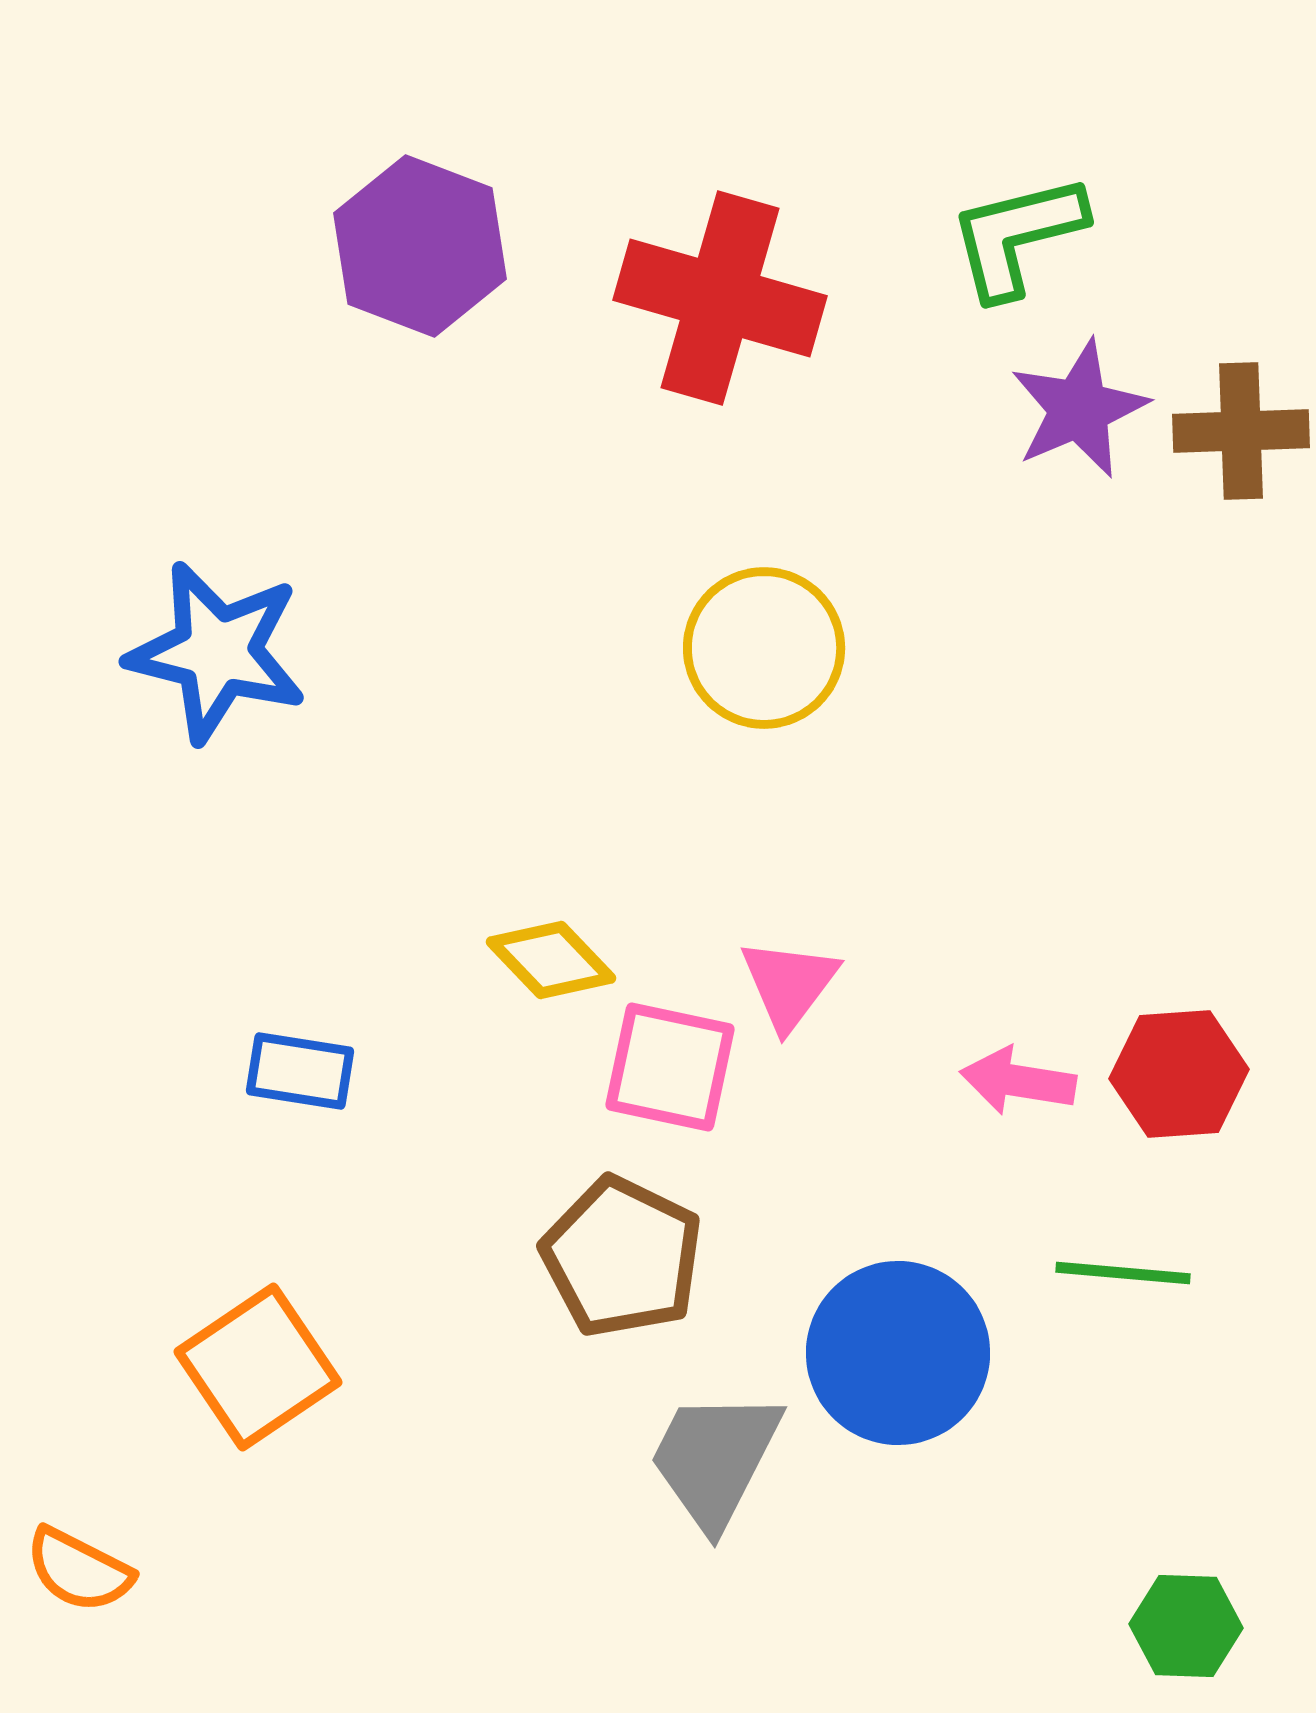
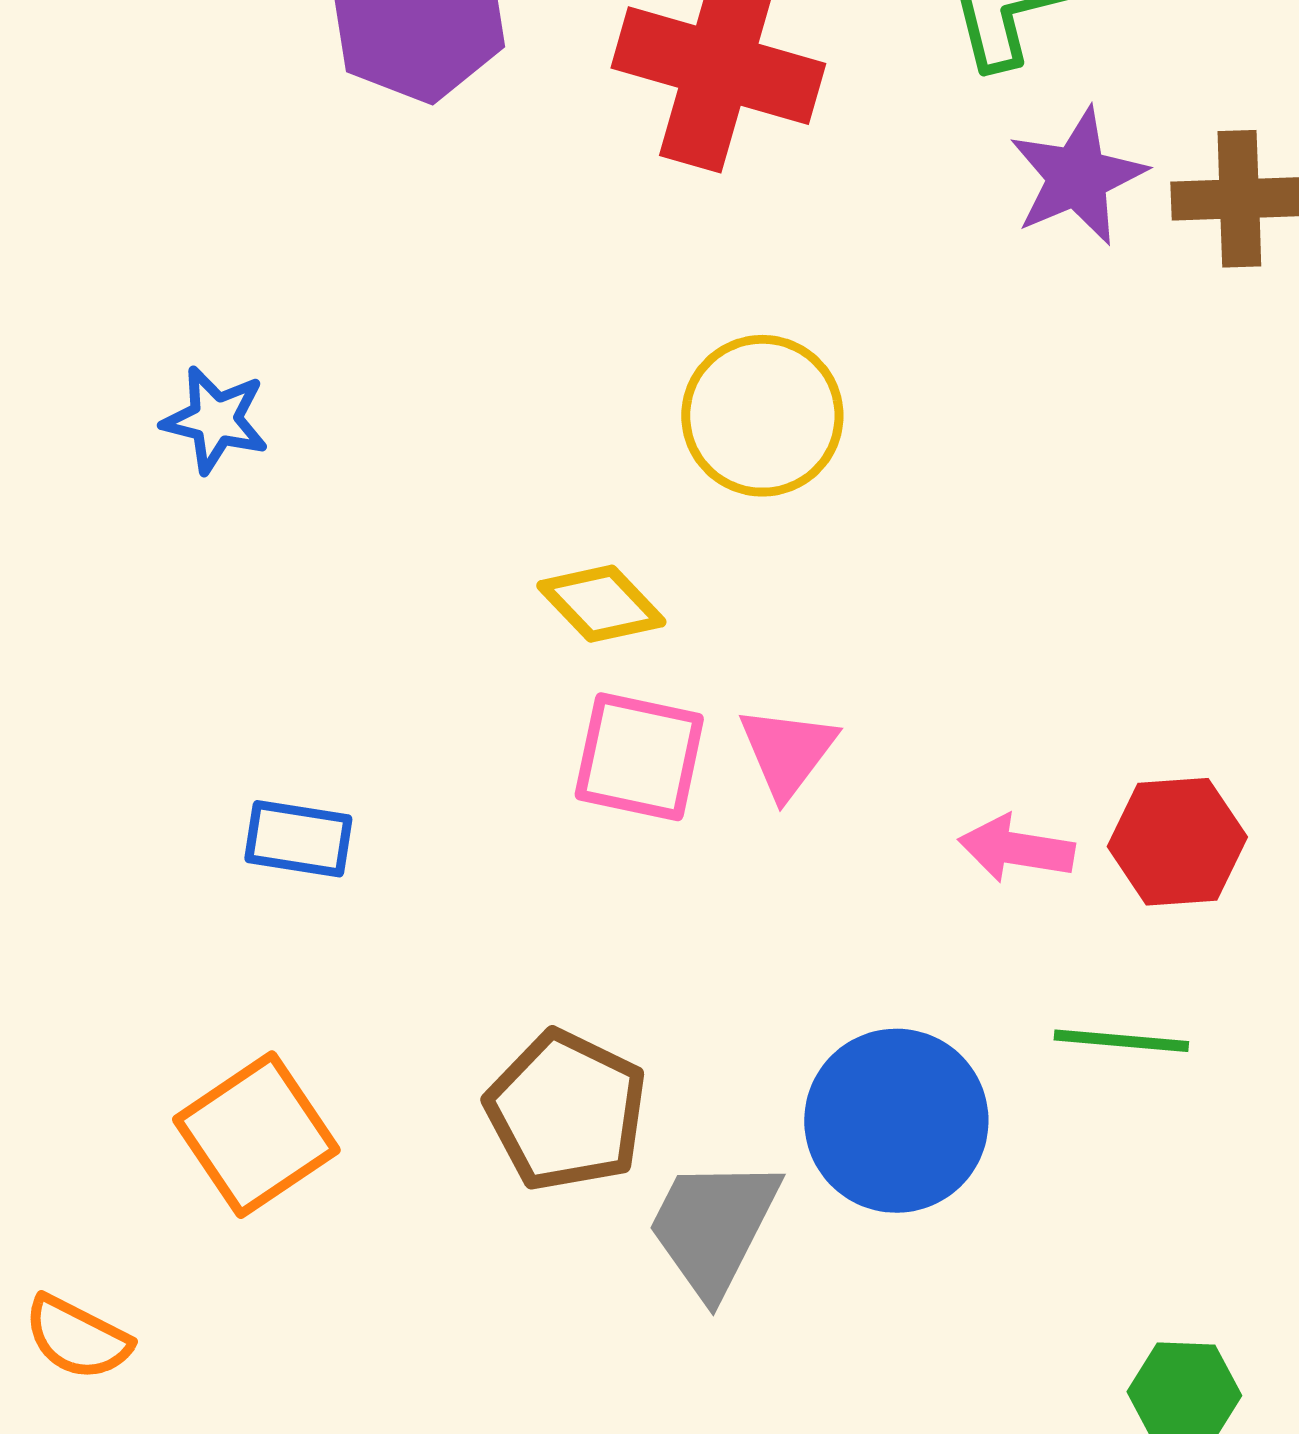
blue star: (217, 652) -> (215, 420), size x0.6
yellow diamond: (551, 960) -> (601, 604), moved
pink square: (670, 1067) -> (639, 757), moved
brown pentagon: (622, 1257) -> (566, 1111), moved

